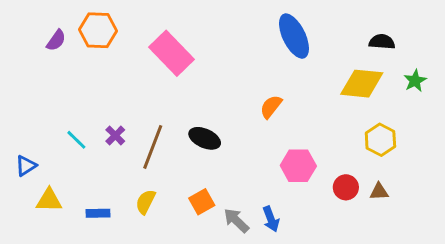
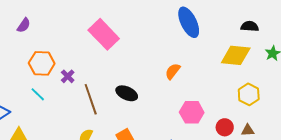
orange hexagon: (98, 30) -> (42, 63), moved
purple cross: (115, 135) -> (68, 76), moved
brown line: (153, 147) -> (91, 99), turned -40

